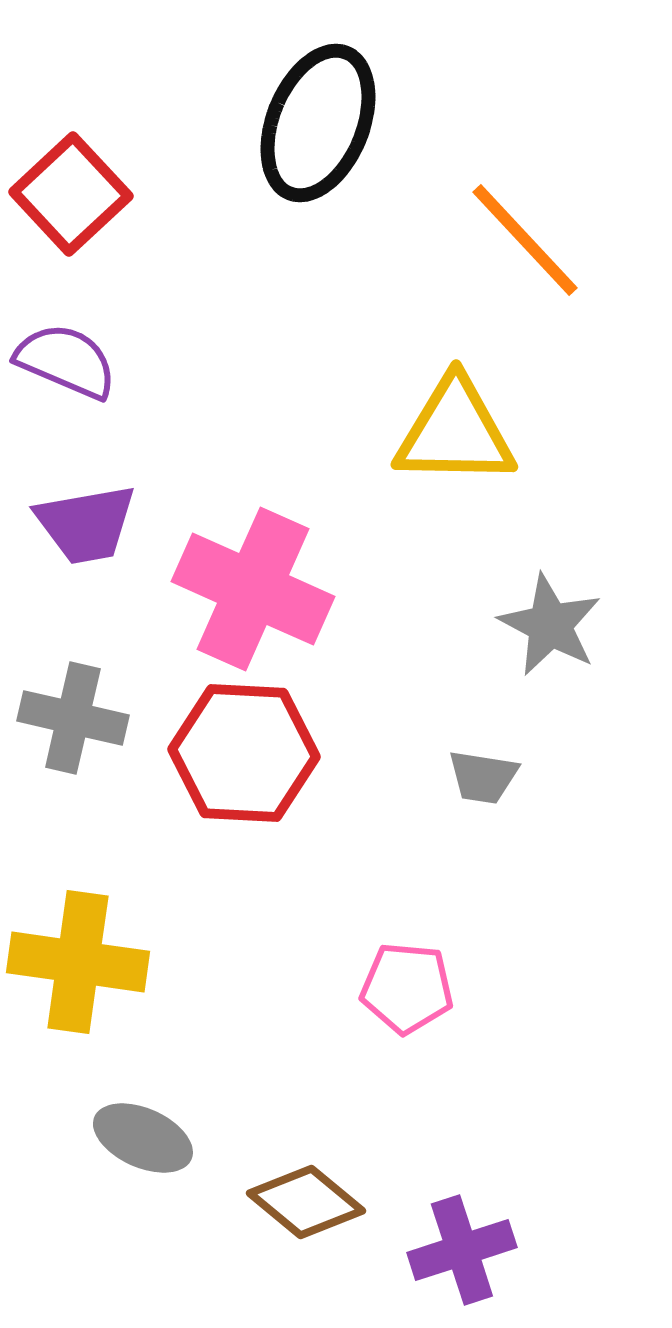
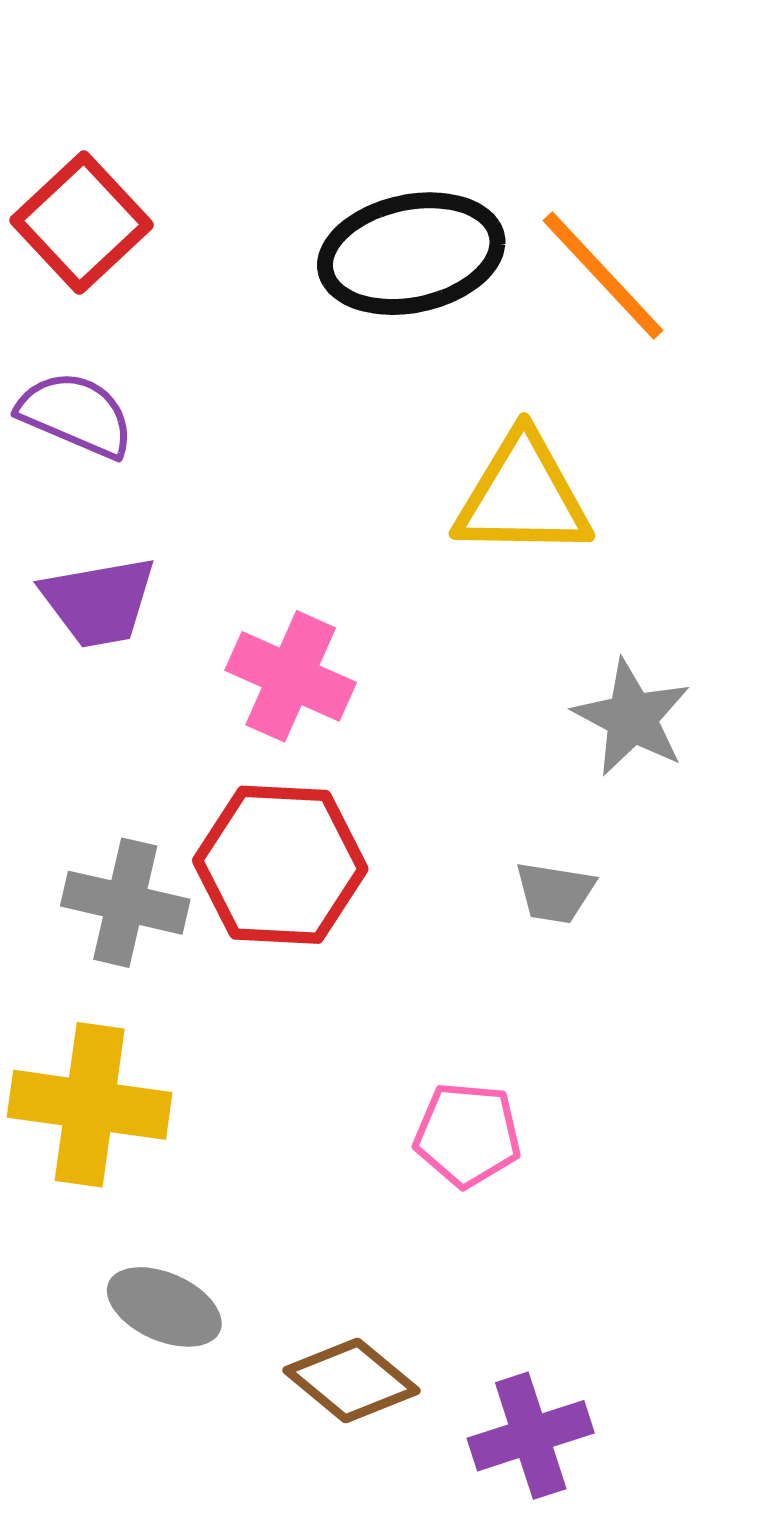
black ellipse: (318, 123) -> (411, 254), moved, turned 56
pink cross: (253, 589) -> (291, 676), size x0.7
gray cross: (73, 718) -> (125, 903), moved

